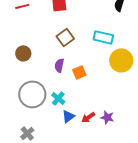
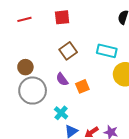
purple semicircle: (59, 65) -> (62, 79), turned -48
gray circle: (32, 94) -> (33, 91), moved

